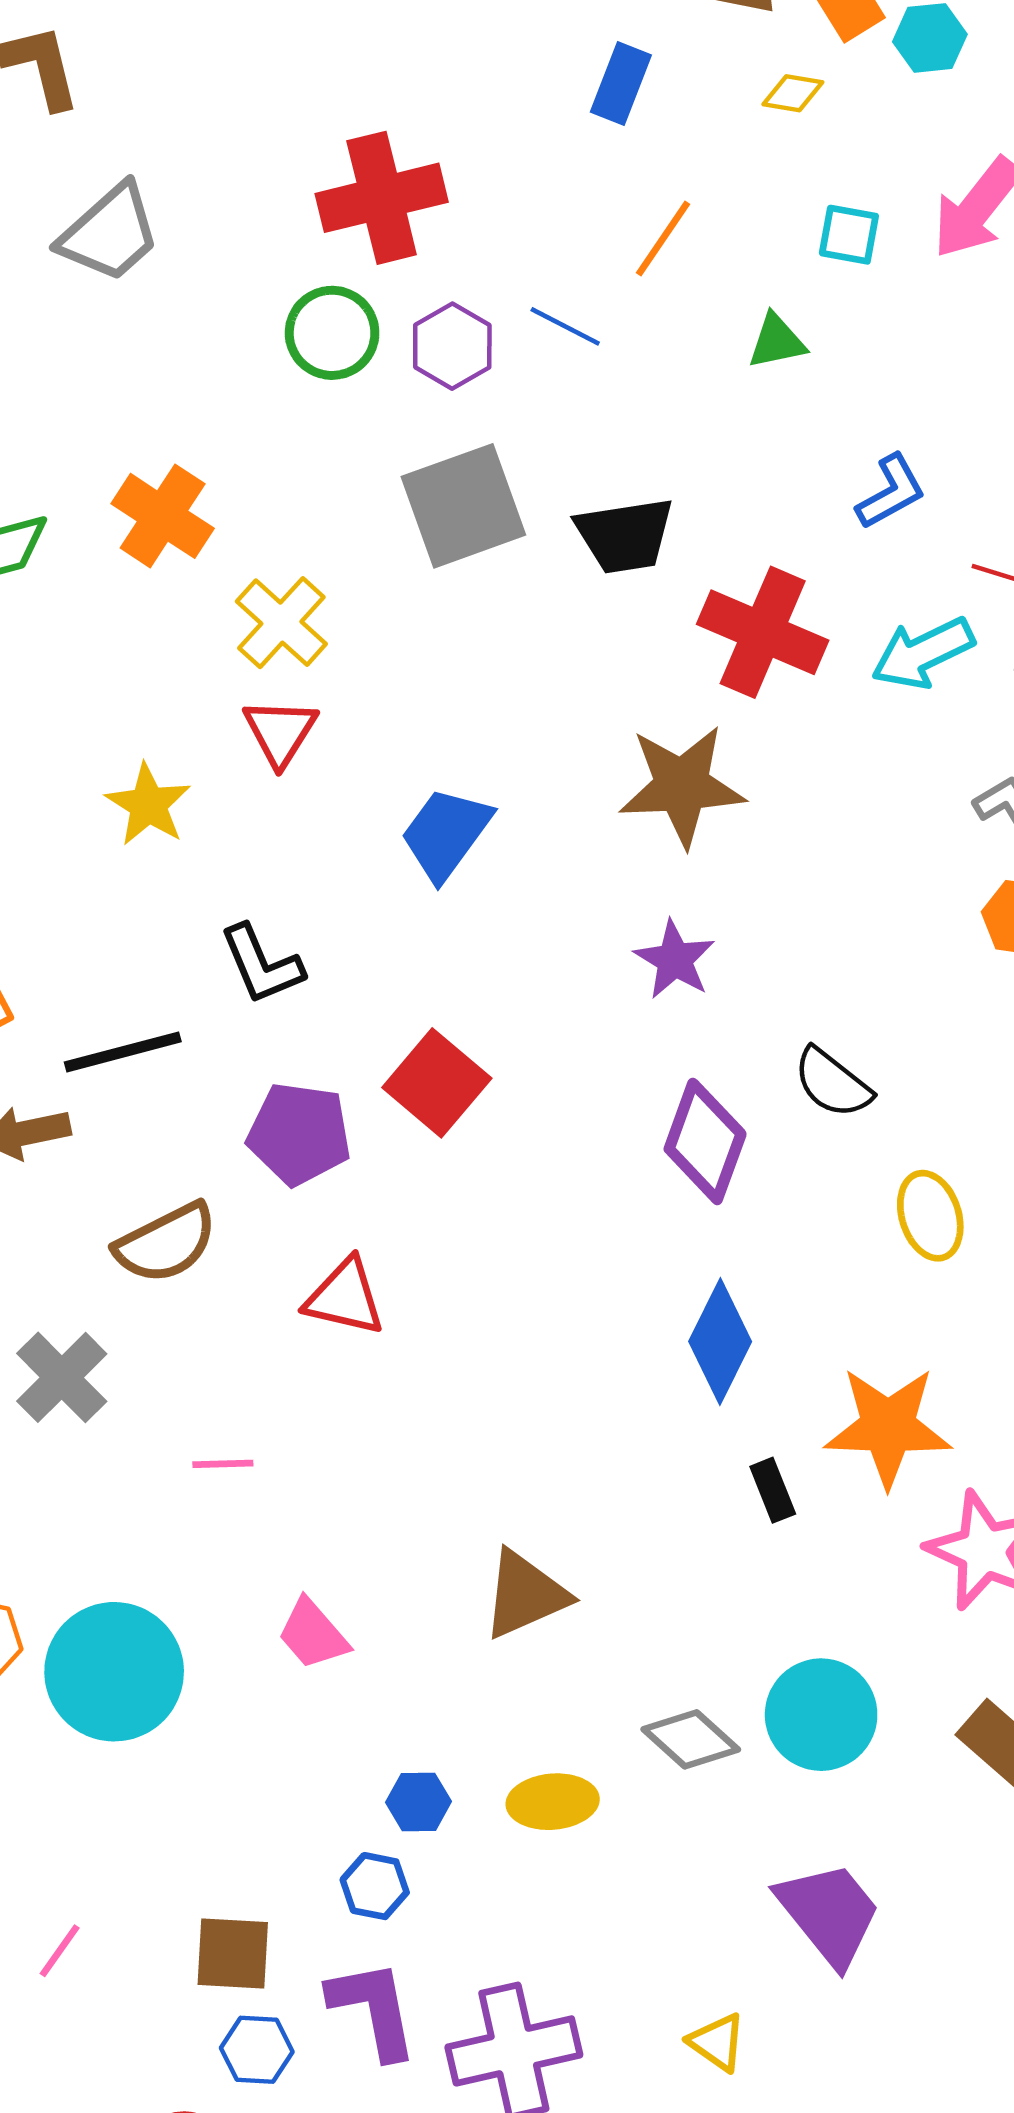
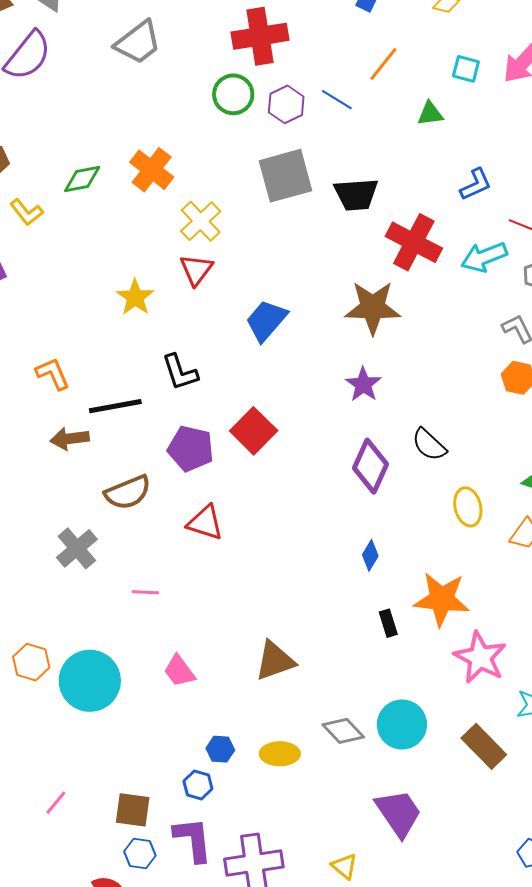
blue diamond: (720, 1341) -> (370, 555), size x0.6

